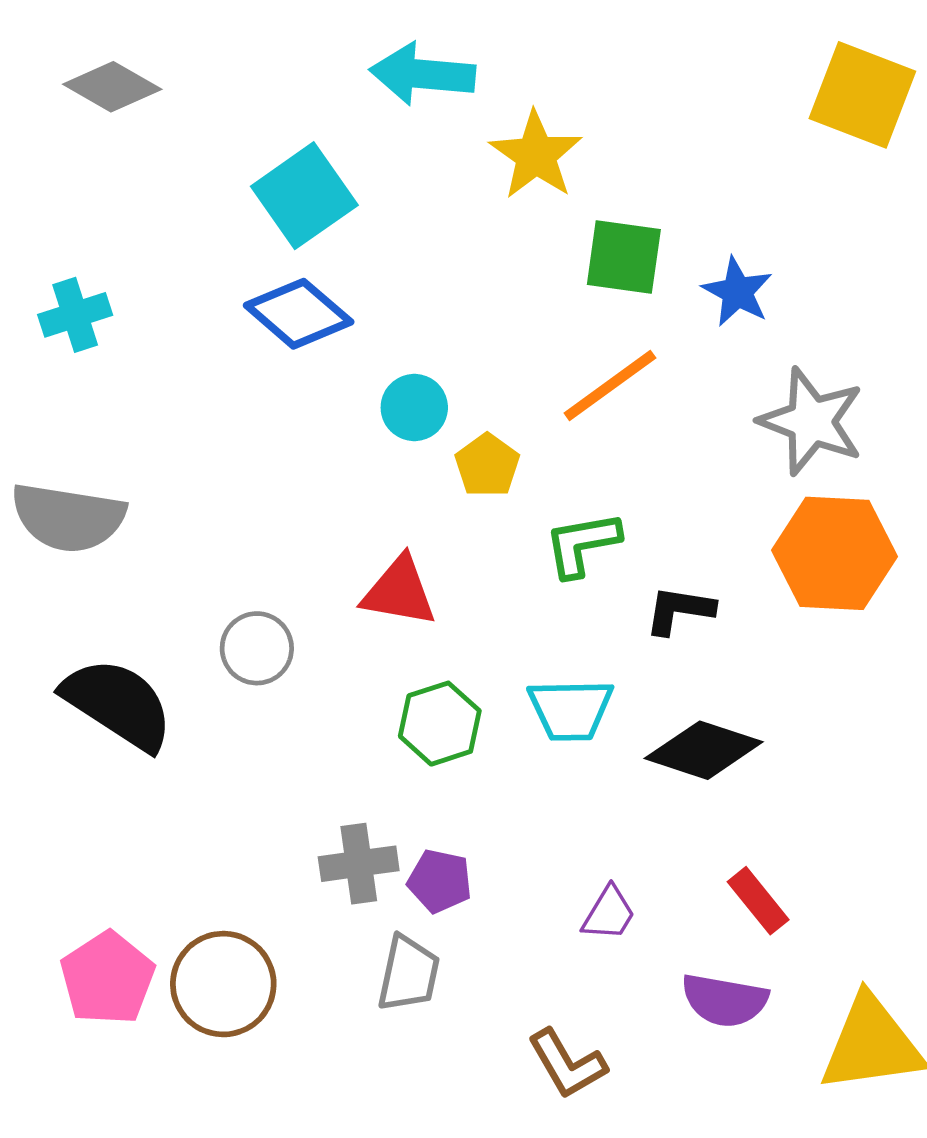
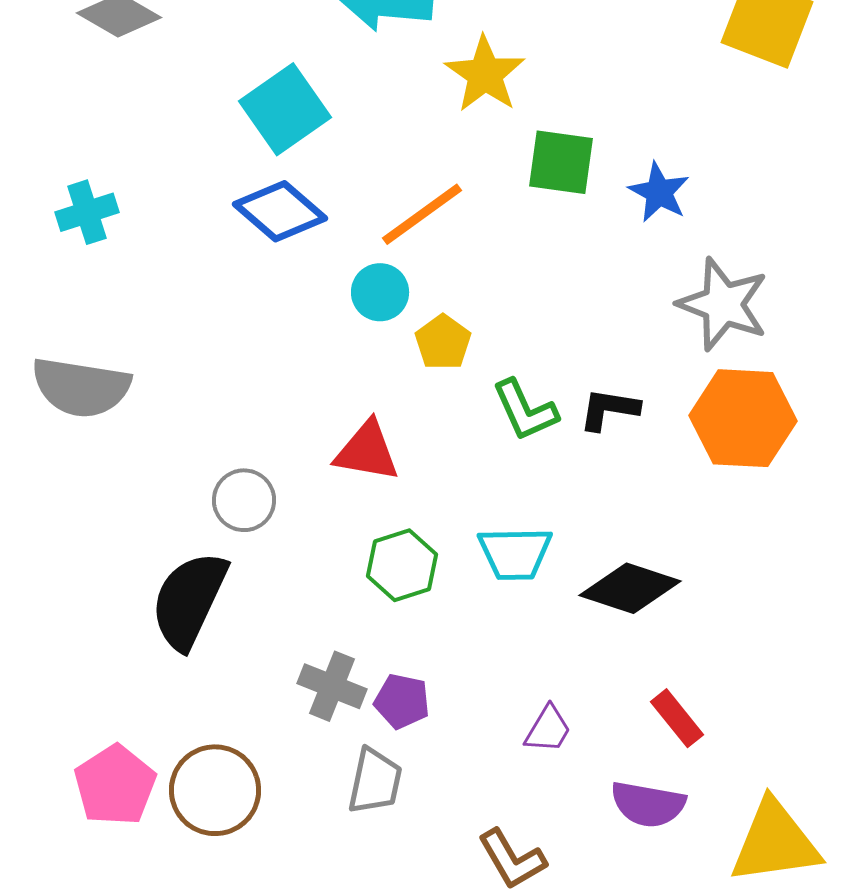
orange line: (610, 386) -> (422, 214), moved
green L-shape: (582, 544) -> (525, 410), turned -104
black L-shape: (679, 610) -> (609, 409), moved
black semicircle: (118, 704) -> (189, 600), moved, turned -98
gray cross: (359, 864) -> (332, 686), turned 30

